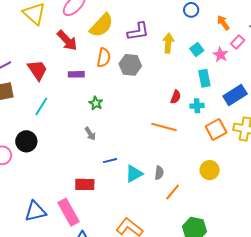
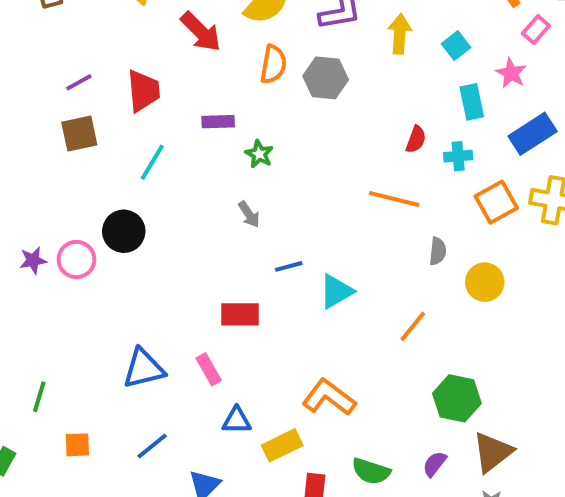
pink star: (220, 55) -> (511, 73), moved
red trapezoid: (37, 70) -> (143, 91), turned 30
purple rectangle: (76, 74) -> (218, 122), moved
gray semicircle: (159, 173) -> (438, 251), moved
pink rectangle: (68, 212) -> (209, 369), size x0.6

